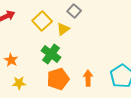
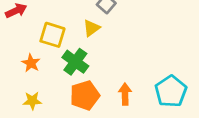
yellow square: (42, 21) -> (52, 35), moved, turned -30
orange star: (11, 60) -> (31, 63), moved

